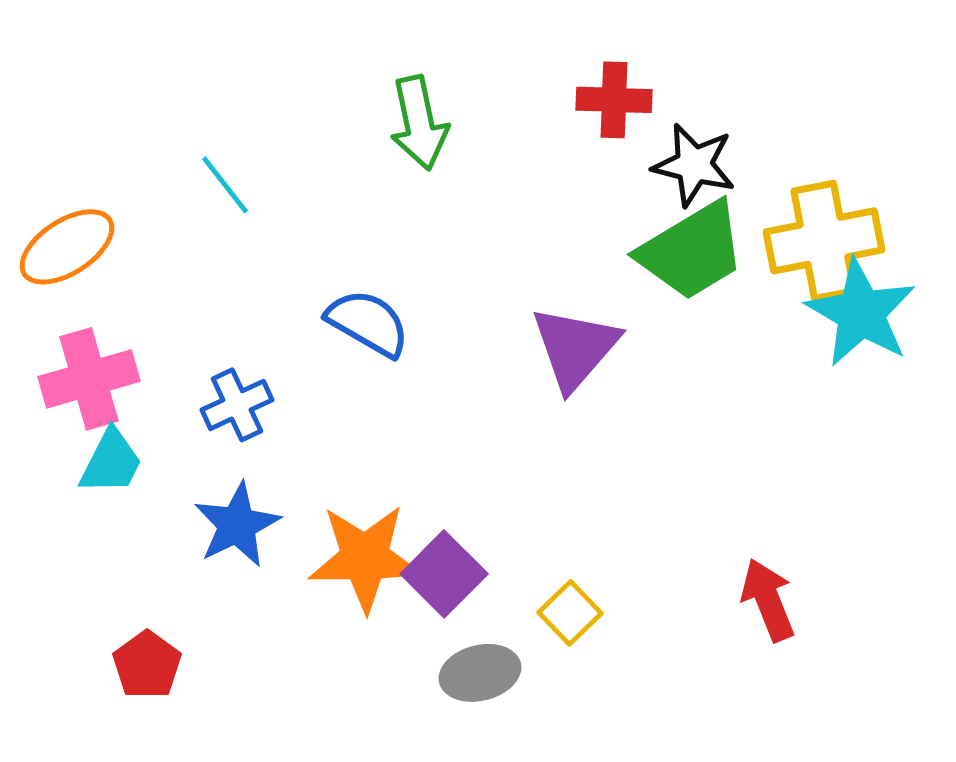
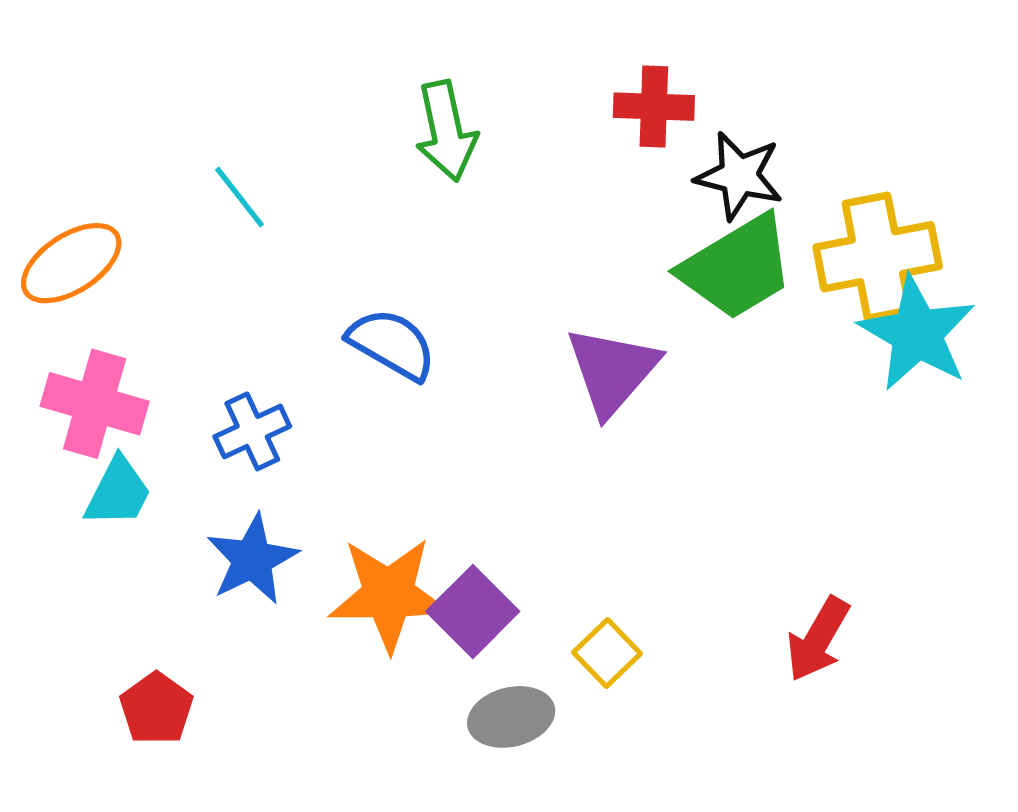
pink cross: (89, 379) -> (95, 404), turned 32
red arrow: (768, 600) -> (818, 639), turned -128

